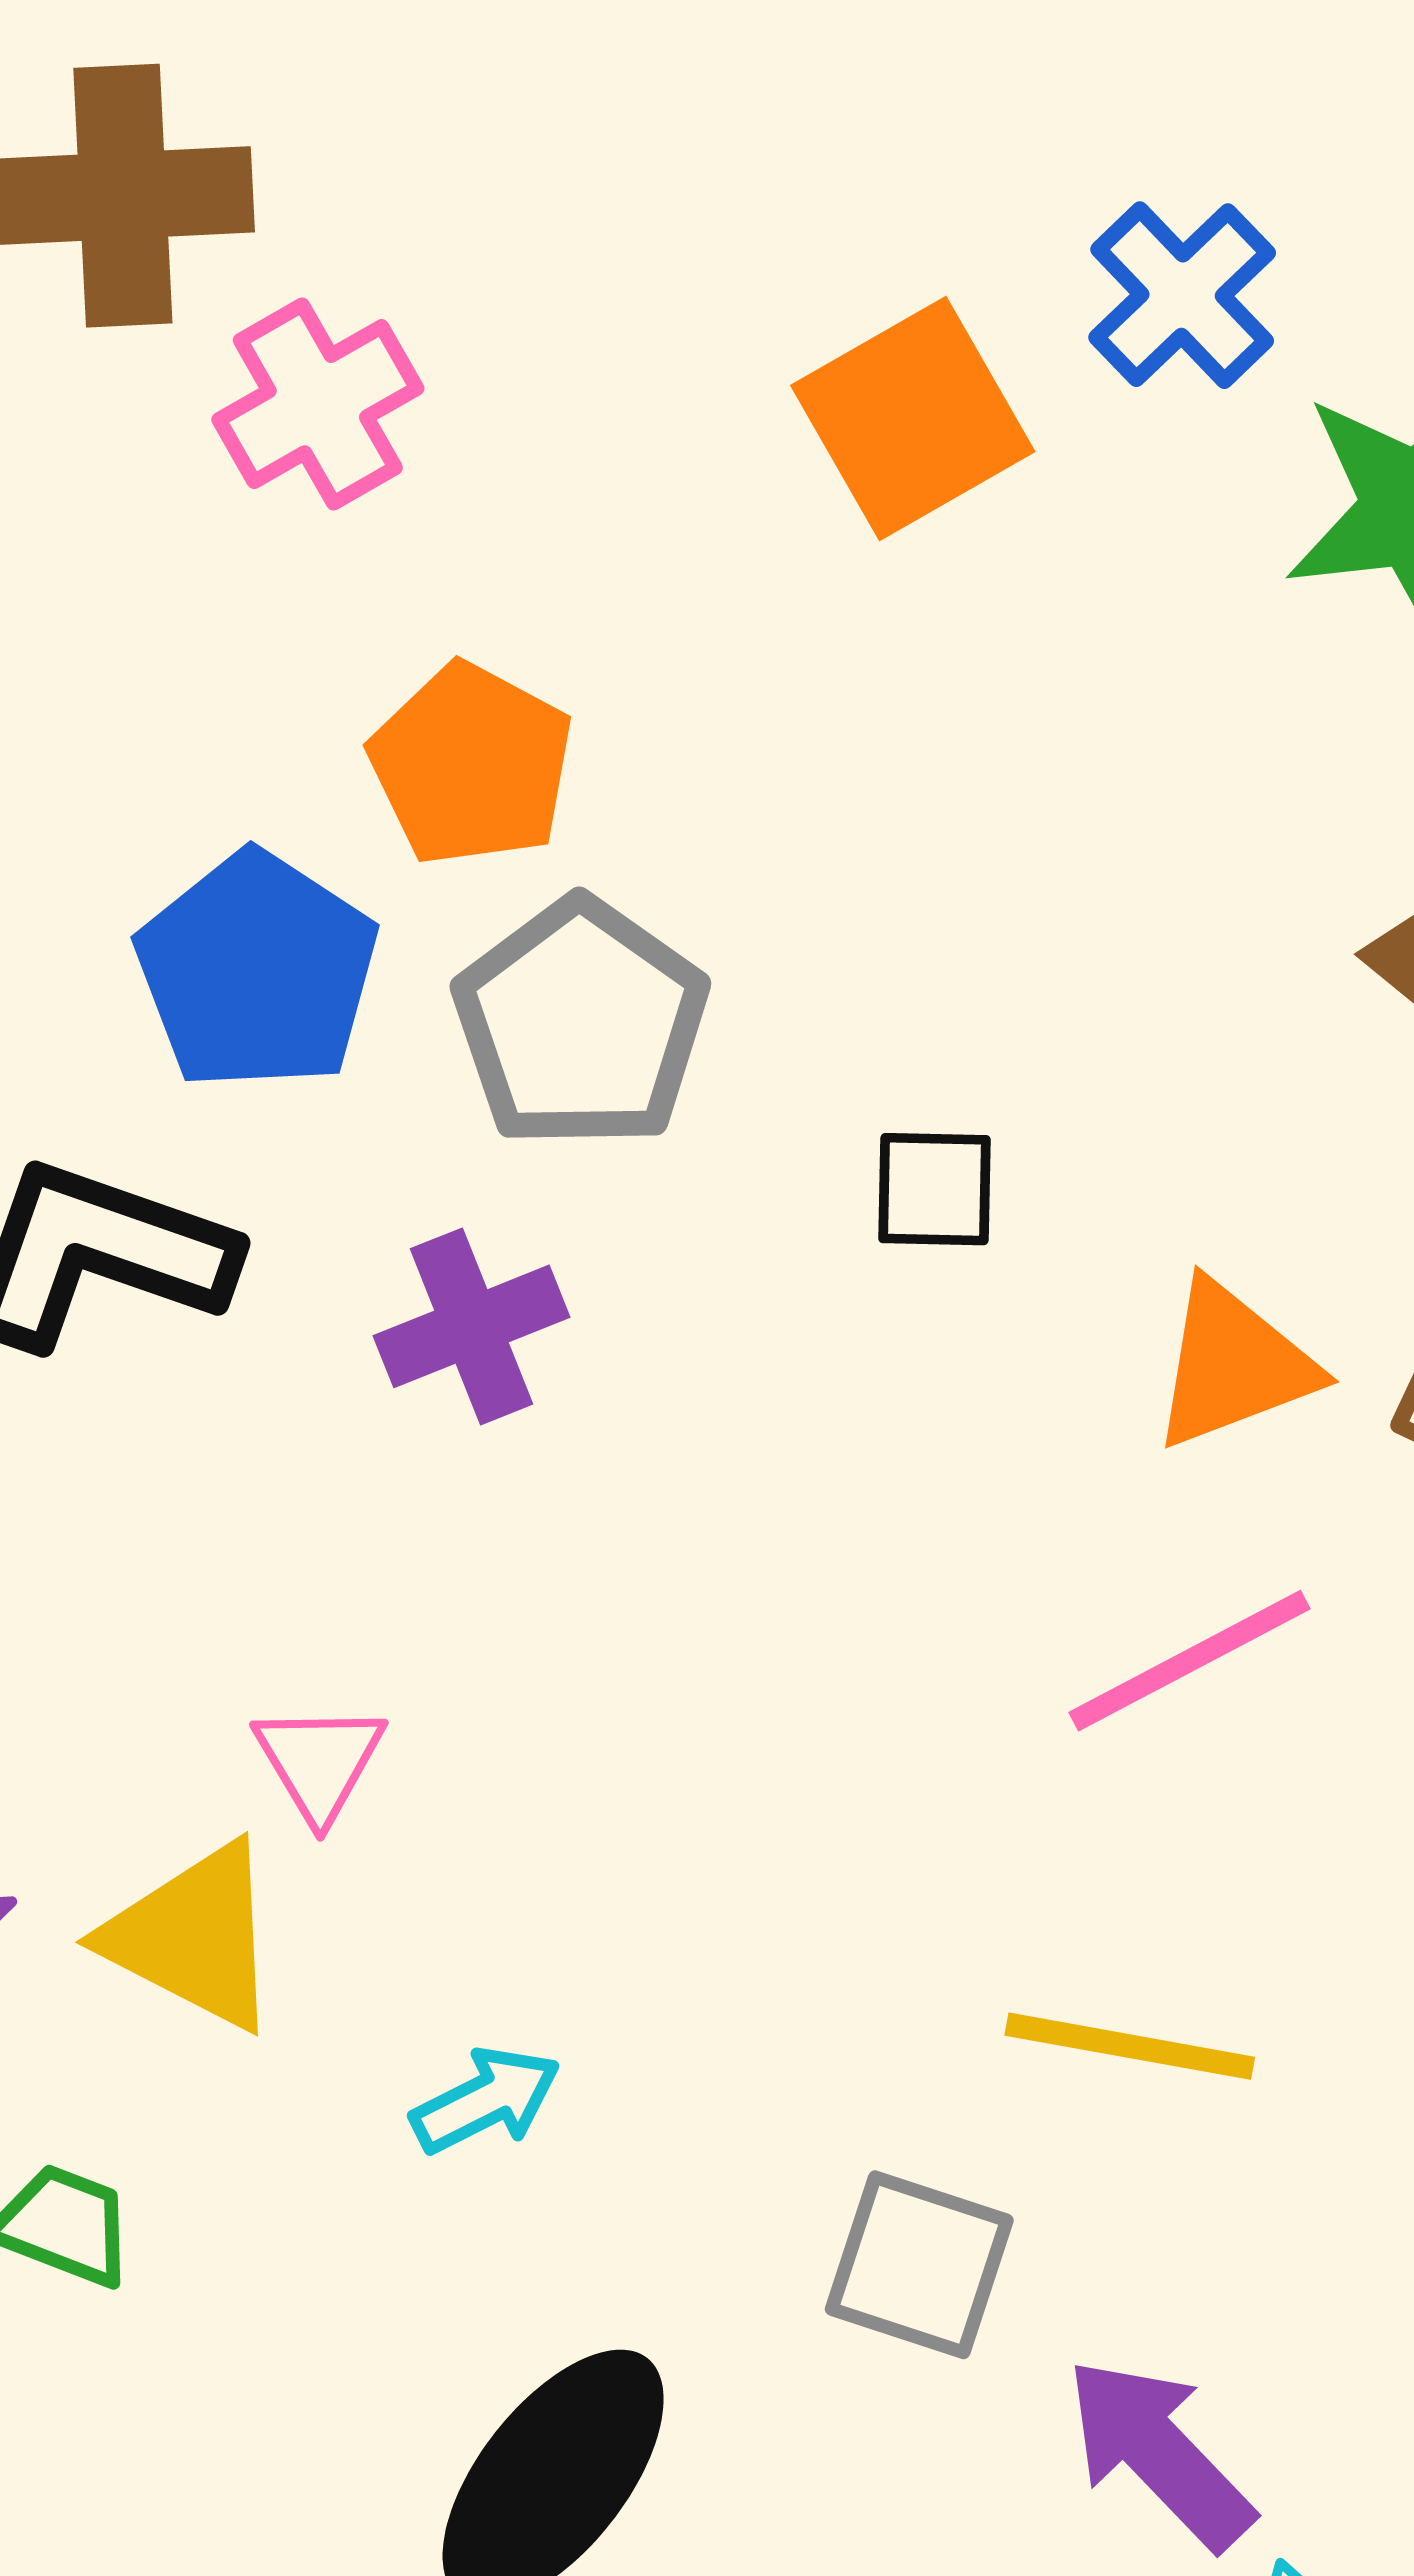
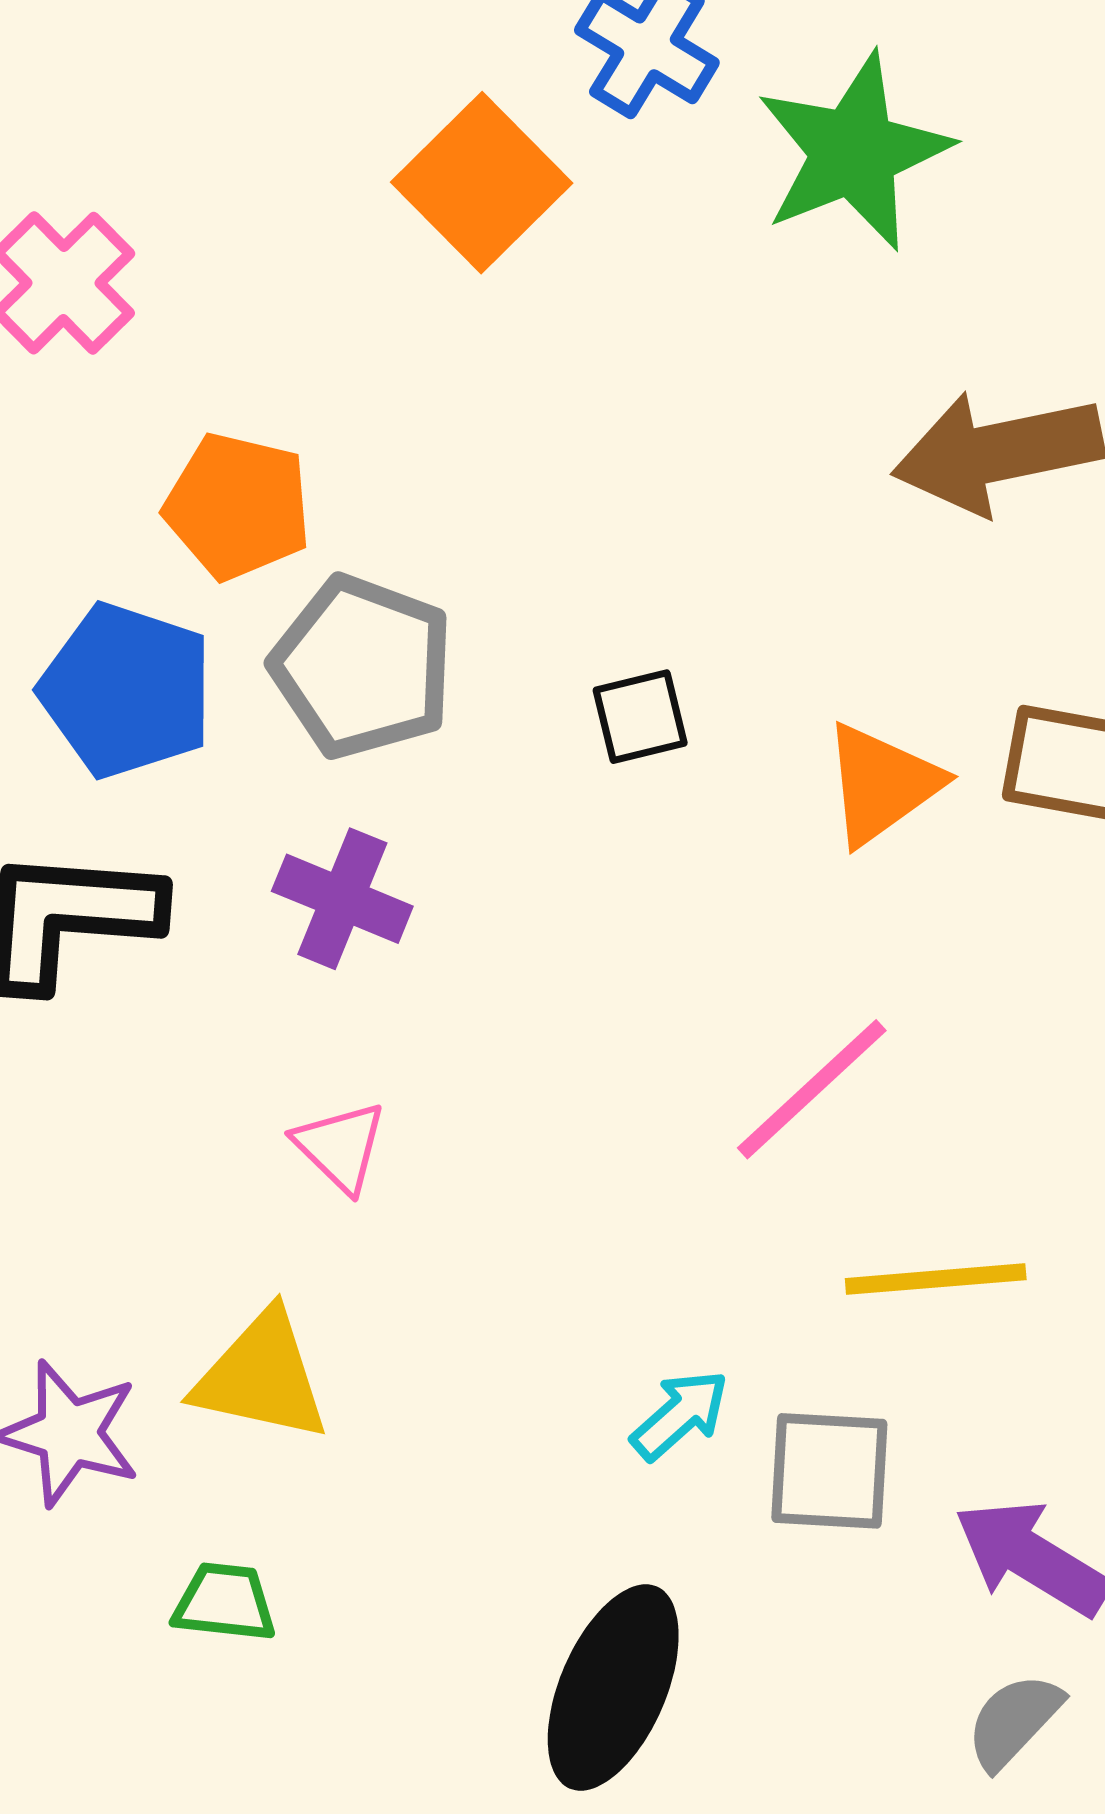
purple cross: (471, 1326) -> (342, 899), turned -31
pink line: (1189, 1661) -> (812, 1089), moved
pink triangle: (319, 1762) -> (340, 1147), moved
cyan arrow: (486, 2100) -> (680, 1415), moved

